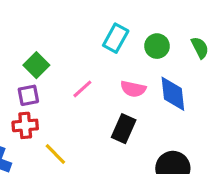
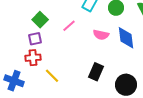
pink line: (82, 89) -> (69, 26), moved
black rectangle: (124, 129) -> (96, 72), moved

